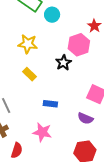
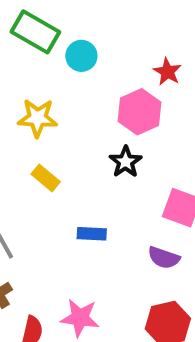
black star: (63, 63) -> (126, 162), moved
pink star: (42, 132) -> (80, 318), moved

